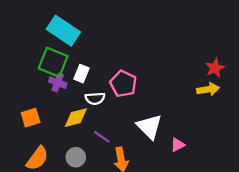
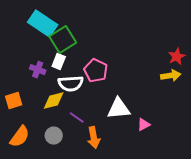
green square: (53, 62) -> (63, 40), moved, turned 36
white semicircle: (95, 98) -> (71, 84), size x1.4
white triangle: (149, 127) -> (119, 109), turned -50

